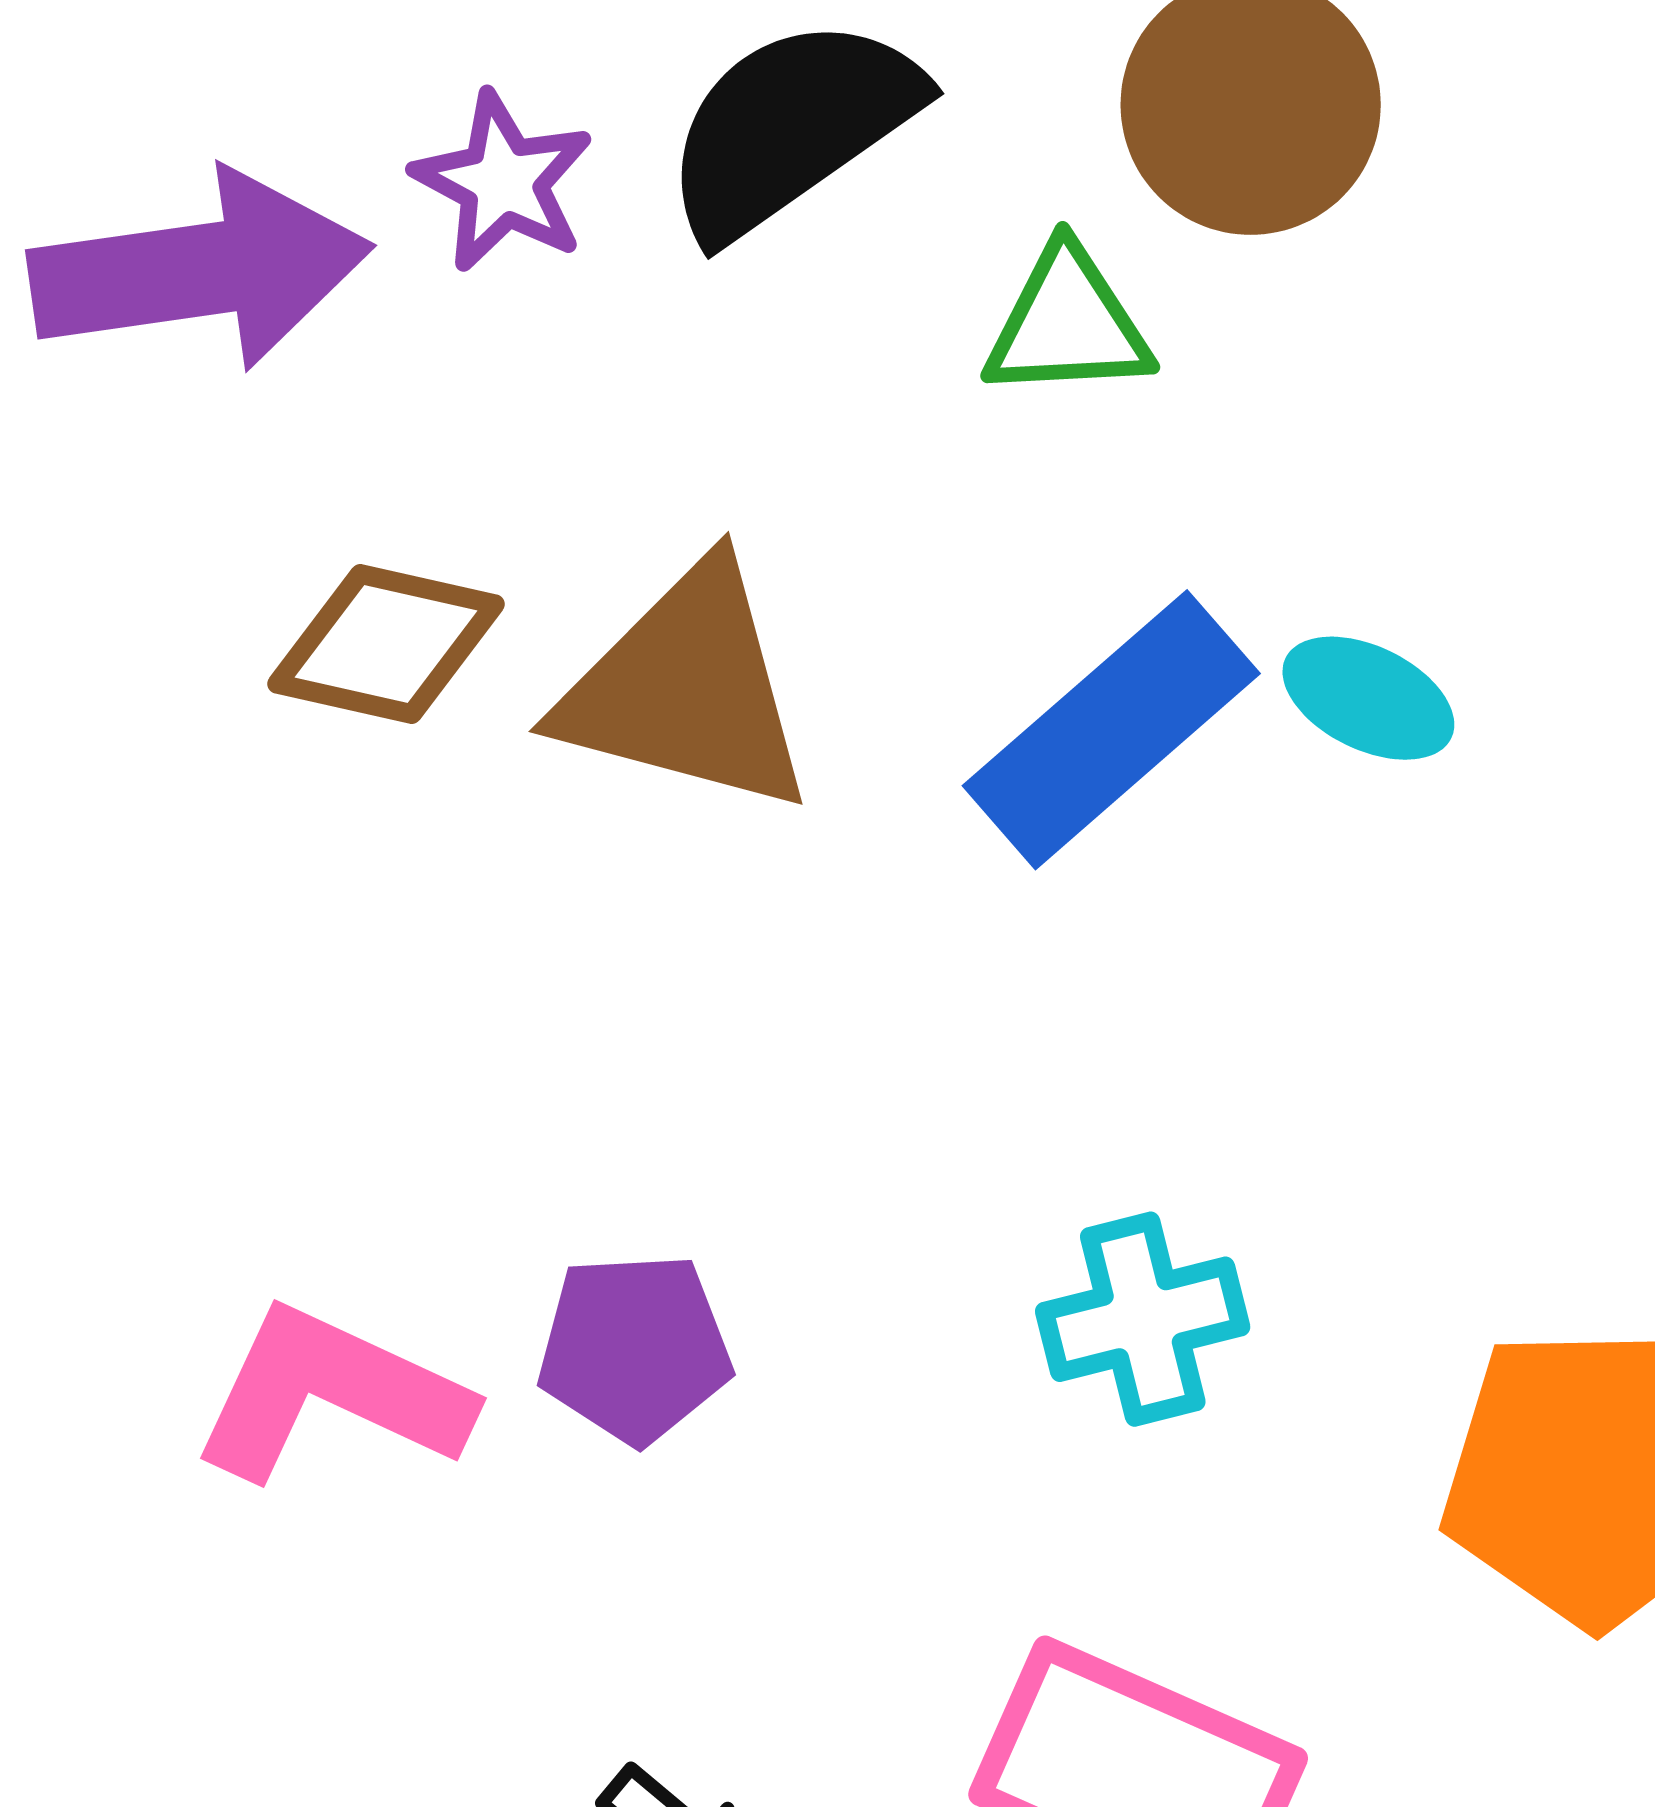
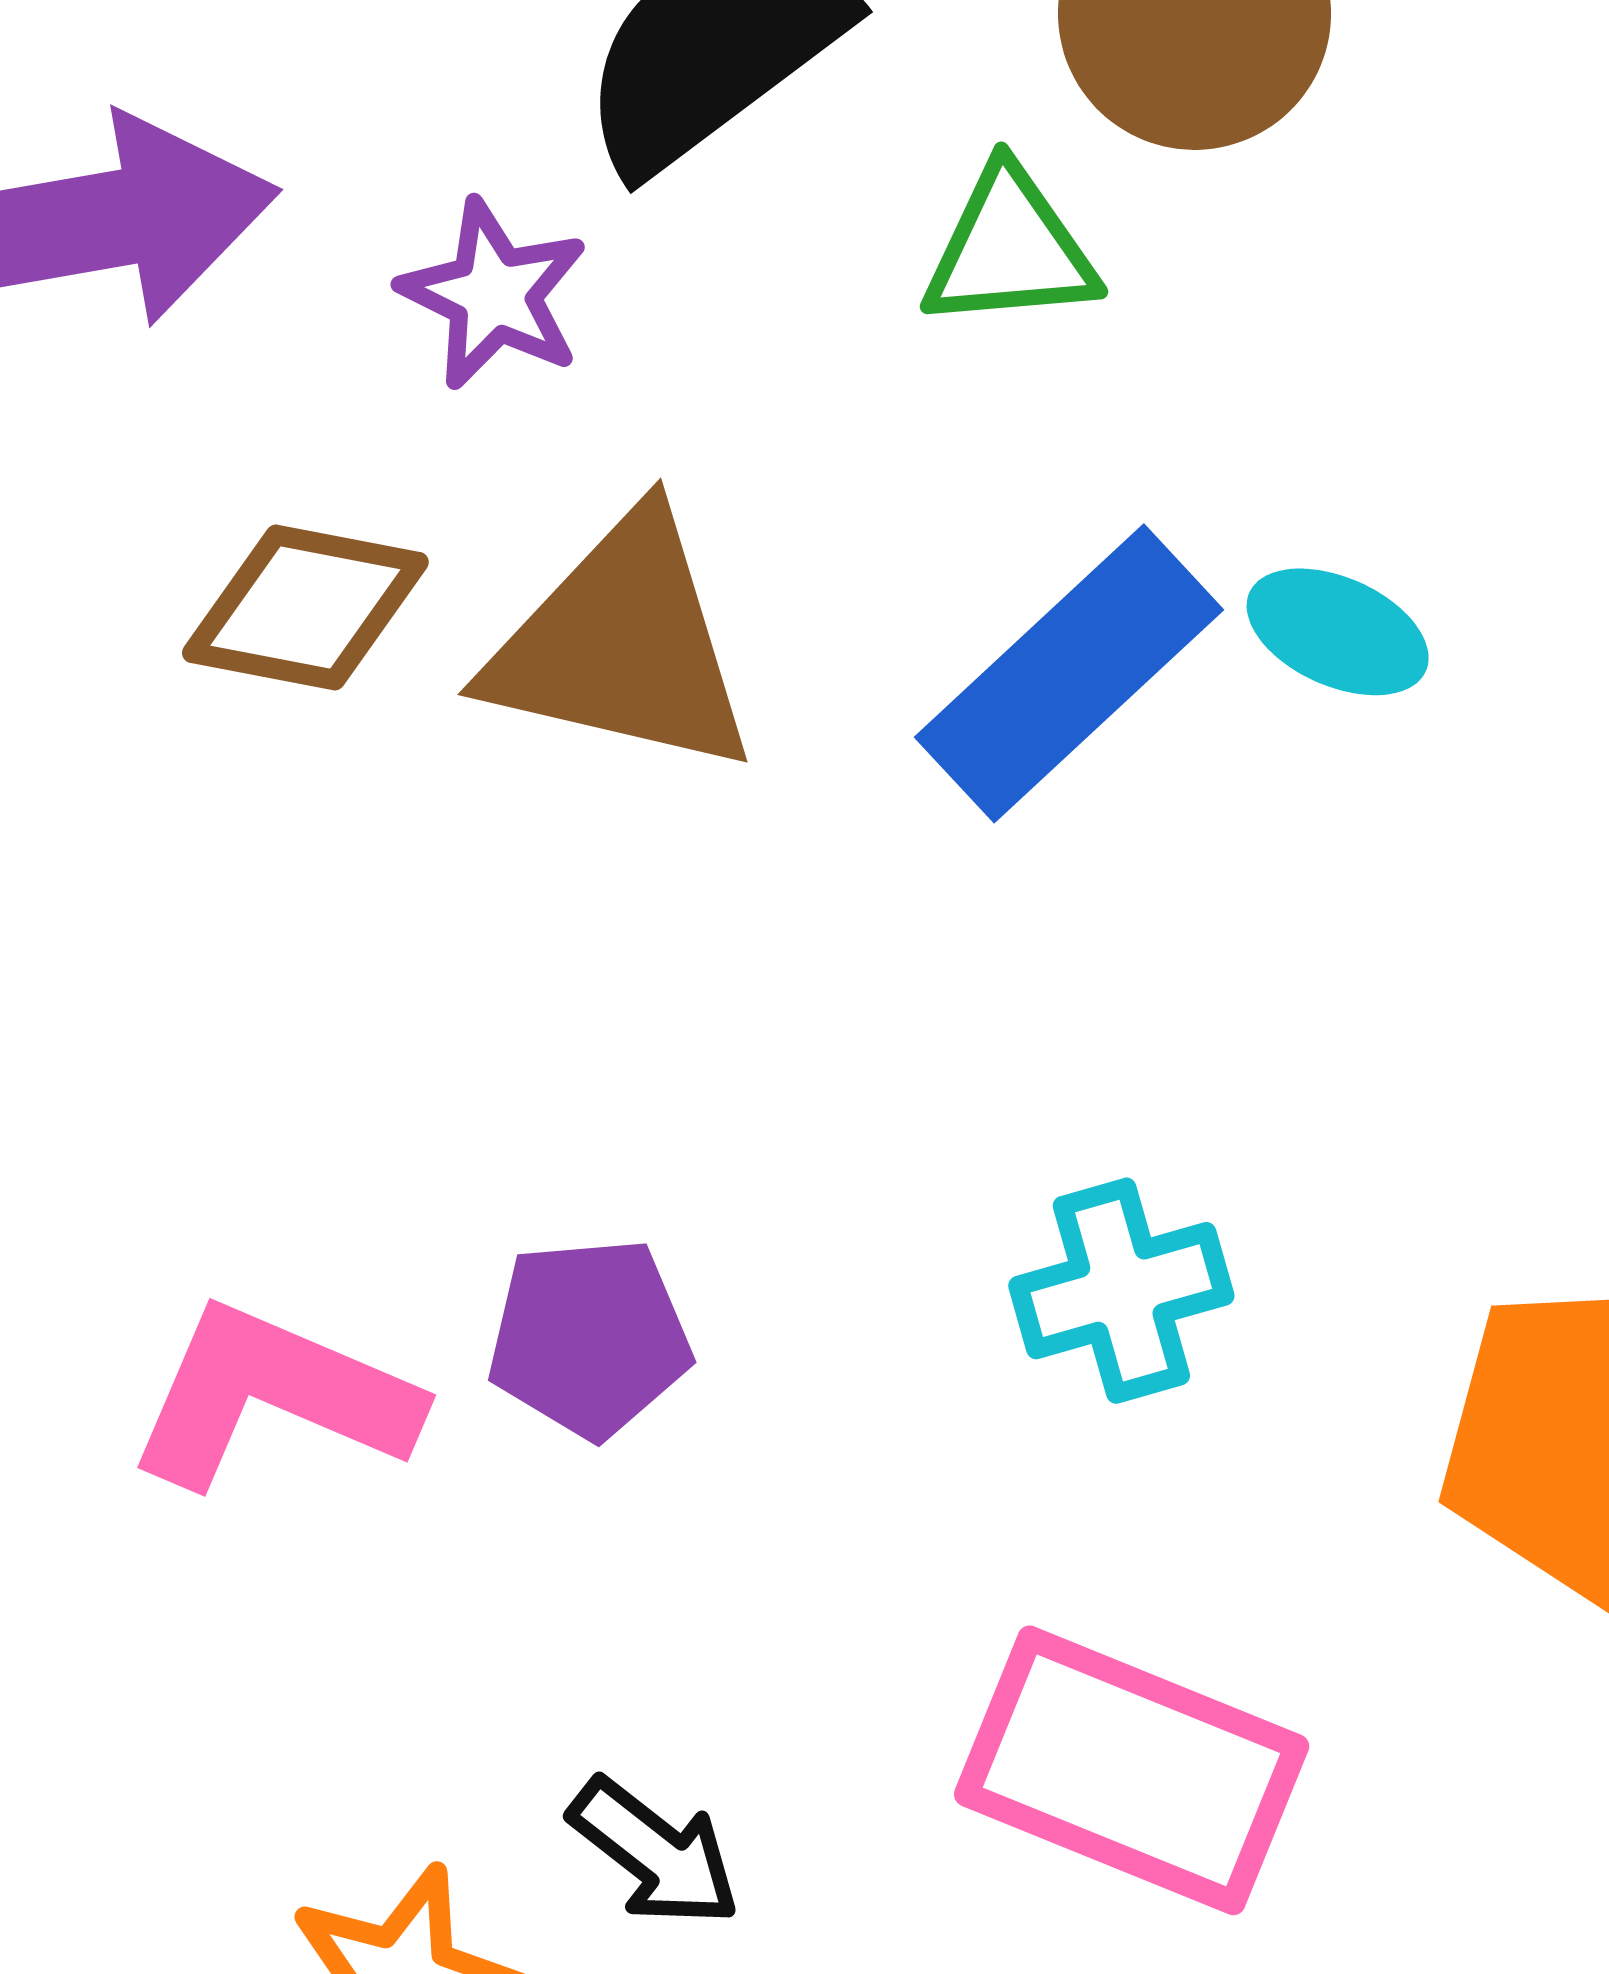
purple star: (503, 182) -> (494, 294), moved

